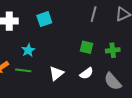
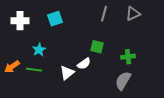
green cross: (113, 50) -> (128, 57), moved
white semicircle: (87, 73) -> (84, 64), moved
gray semicircle: (113, 81) -> (123, 81), turned 72

